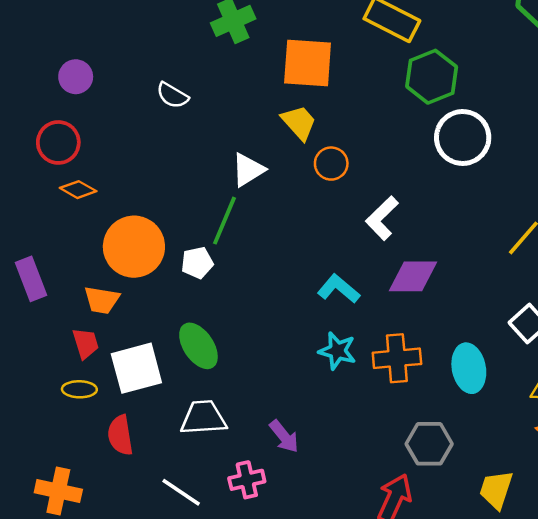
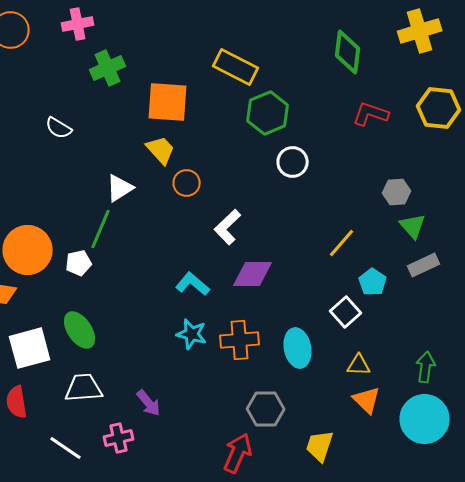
white circle: (463, 137) -> (293, 162), size x0.7

